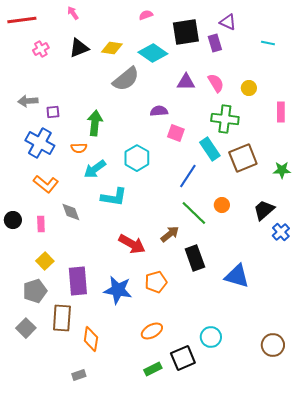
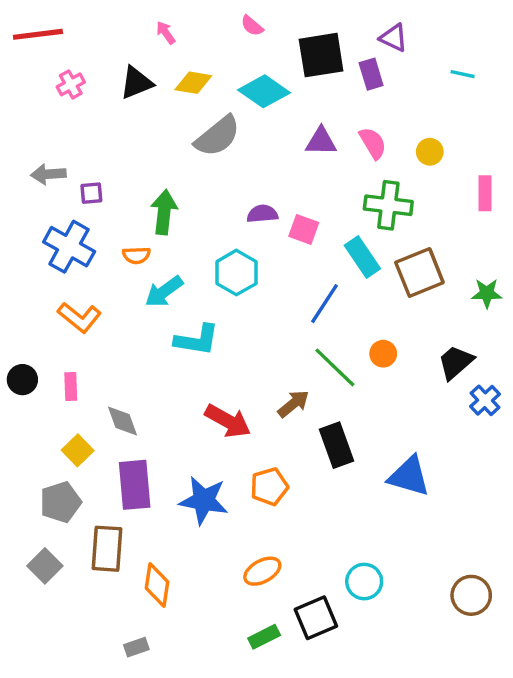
pink arrow: (73, 13) -> (166, 33), moved
pink semicircle: (146, 15) -> (252, 26), turned -120
purple semicircle: (159, 111) -> (262, 214), moved
gray diamond: (71, 212) -> (123, 421), moved

